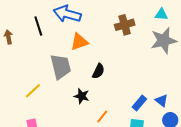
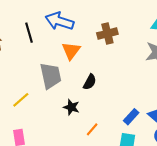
brown cross: (125, 25) -> (107, 34), moved
orange triangle: (79, 42) -> (71, 51), turned -36

